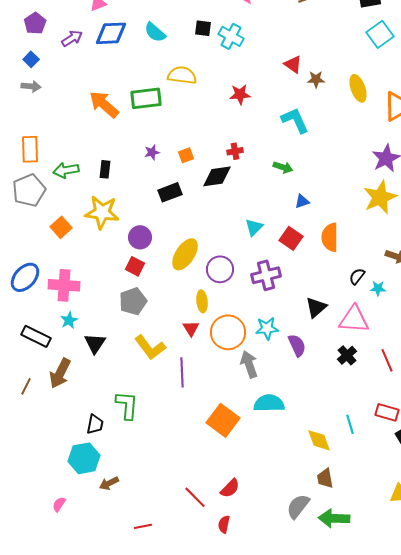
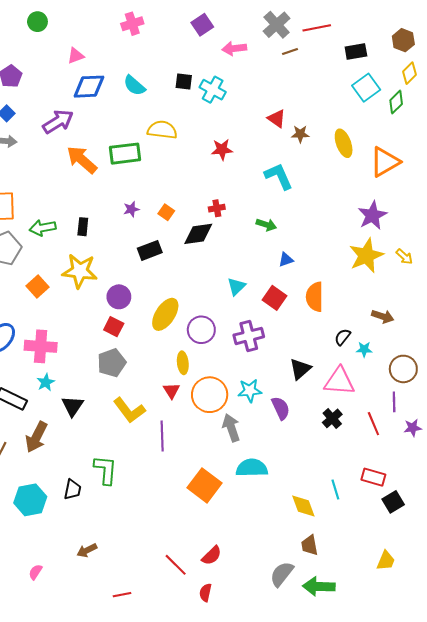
purple arrow: (72, 38) -> (58, 122), moved, size x1.4
orange square: (186, 155) -> (166, 212), turned -35
cyan hexagon: (84, 458) -> (30, 500), moved

